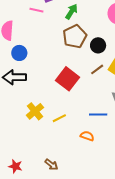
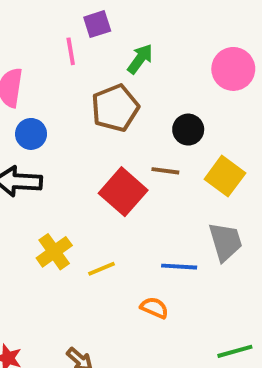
pink line: (36, 10) -> (71, 51), turned 64
brown pentagon: (75, 36) -> (115, 108), moved
brown line: (97, 69) -> (165, 171), moved, turned 40

